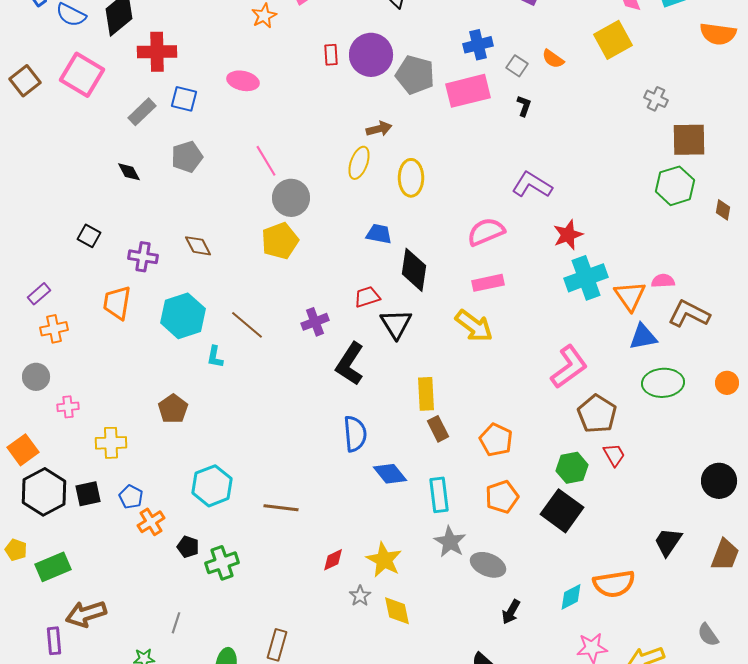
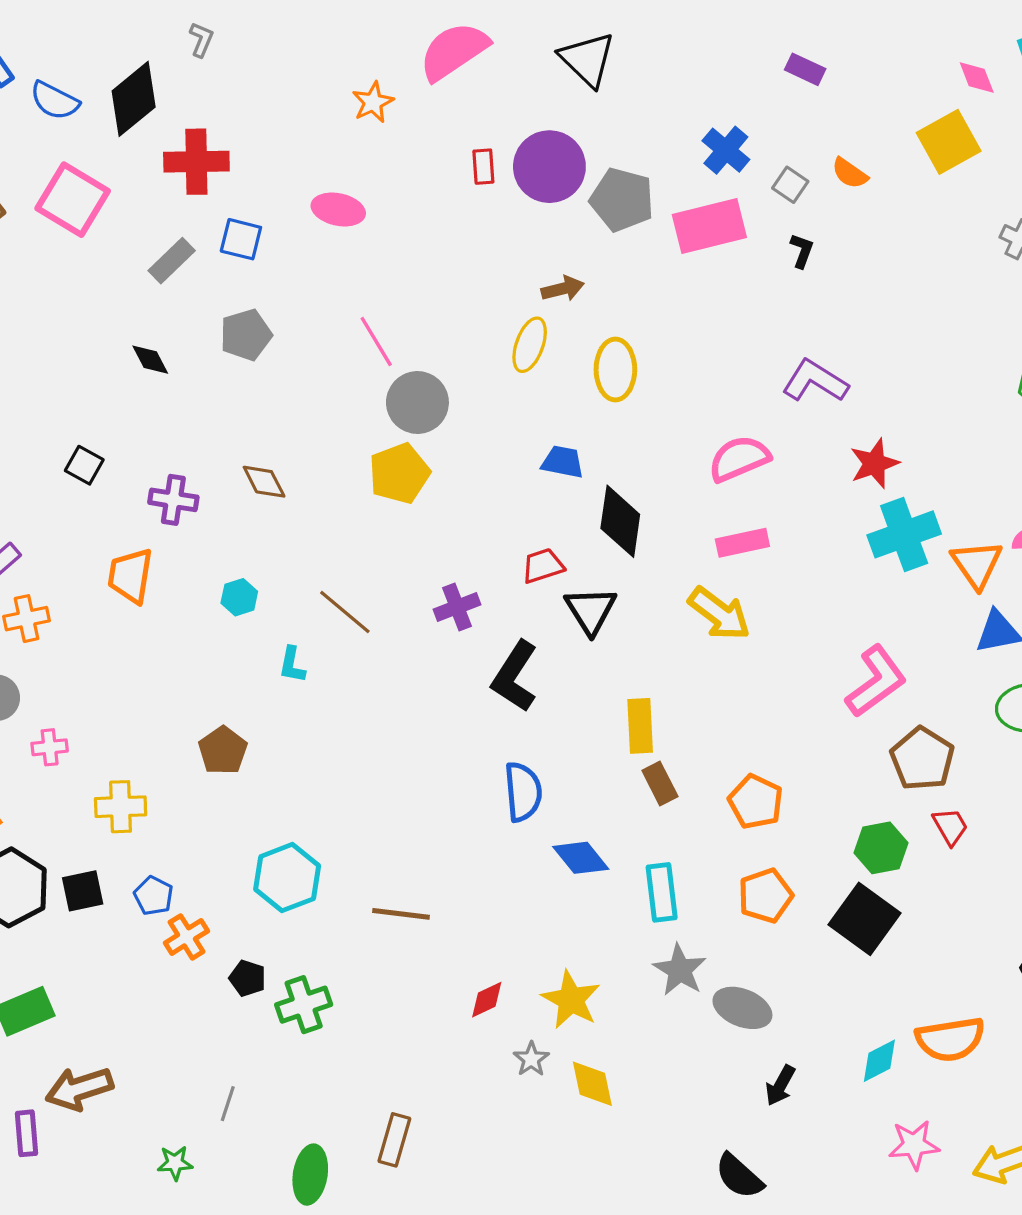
blue cross: (478, 45) -> (726, 150), turned -36
cyan hexagon: (183, 316) -> (239, 597), size x0.5

